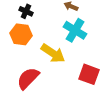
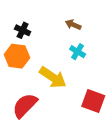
cyan cross: (75, 30) -> (78, 52), size x0.6

